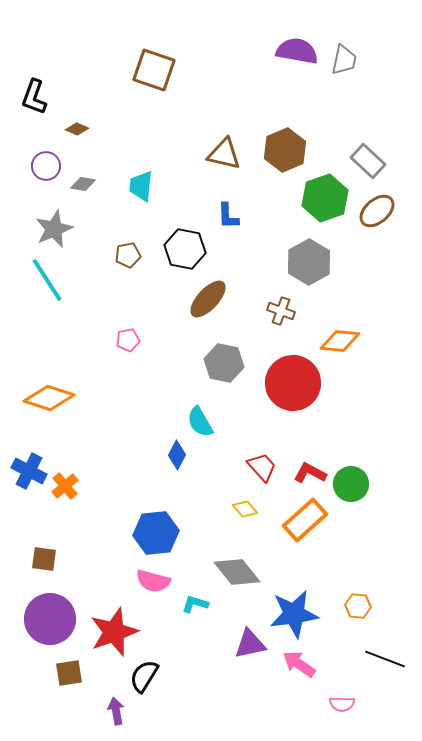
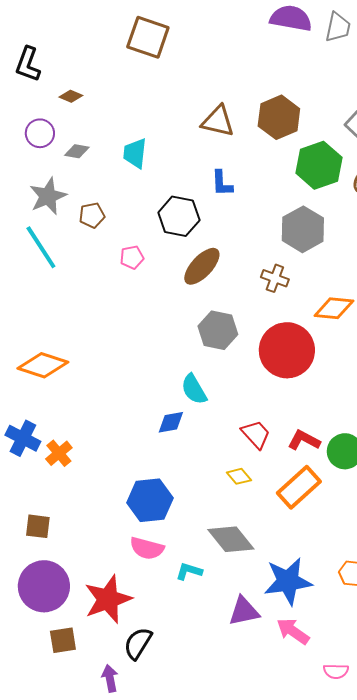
brown pentagon: (128, 255) -> (92, 215), moved
pink pentagon: (128, 340) -> (132, 257), moved
blue diamond: (177, 455) -> (171, 422), turned 52

